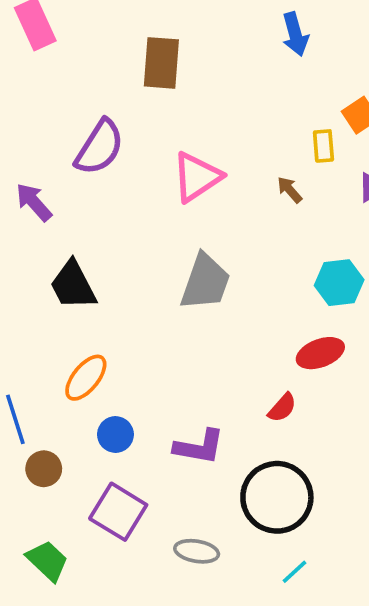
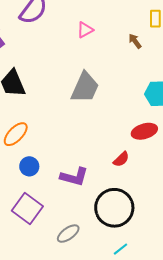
pink triangle: (197, 177) -> (85, 30), size x0.6
gray ellipse: (197, 551) -> (68, 234), turned -50

